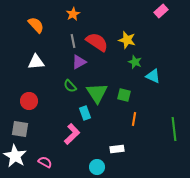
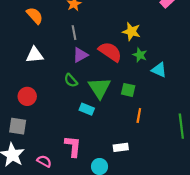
red semicircle: (97, 42) -> (110, 52), moved
cyan rectangle: (85, 113) -> (87, 109), turned -48
pink L-shape: (72, 134) -> (73, 146), moved, turned -40

